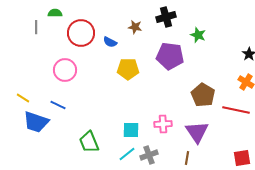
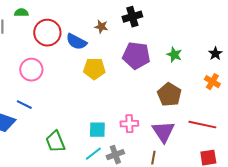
green star: (198, 35) -> (174, 55), moved
blue semicircle: (110, 42) -> (76, 42), size x1.5
red line: (236, 110) -> (202, 125), moved

